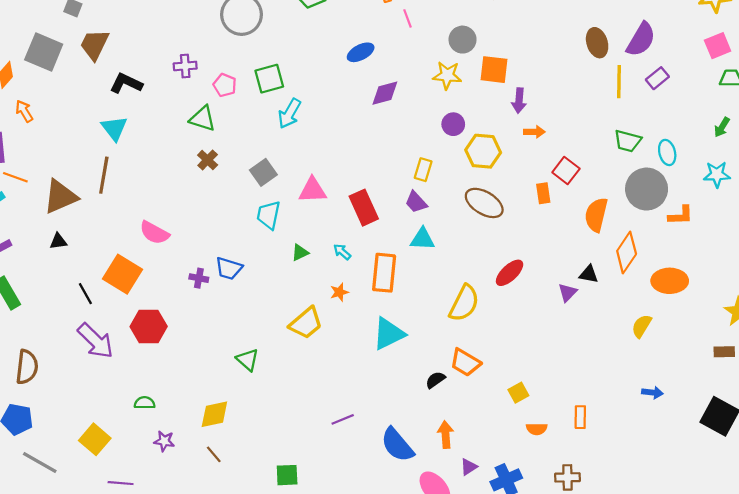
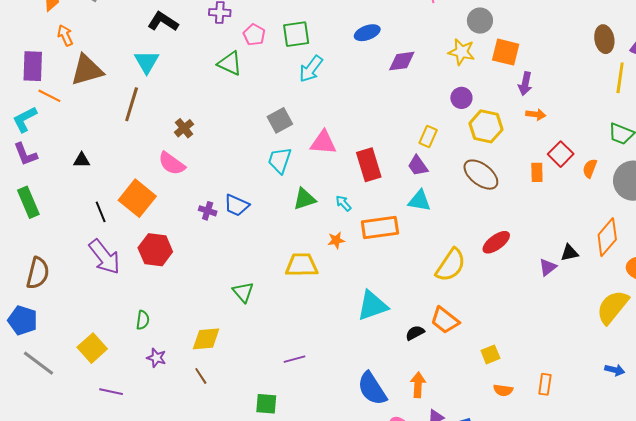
blue ellipse: (361, 52) -> (367, 33), moved
brown cross: (208, 160) -> (184, 128), moved
brown triangle: (60, 197) -> (87, 70), moved
orange semicircle: (596, 215) -> (590, 168), moved, size x0.6
green triangle: (300, 253) -> (304, 199), size x1.4
orange rectangle: (384, 273) -> (380, 227), turned 69
black triangle: (589, 274) -> (569, 253), turned -30
yellow trapezoid: (306, 323) -> (302, 265), turned -148
yellow semicircle: (642, 326) -> (613, 307), size x1.6
cyan triangle: (389, 334) -> (372, 306), moved
green semicircle: (145, 403) -> (143, 320), turned 90
purple line: (343, 419) -> (294, 359), moved

